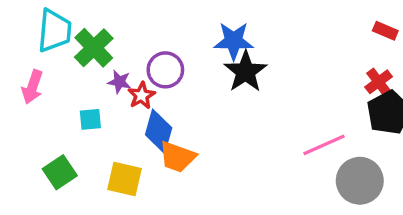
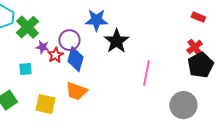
blue star: (234, 41) -> (96, 20), moved
blue diamond: (159, 131) -> (75, 59), moved
pink line: (324, 145) -> (146, 73), moved, turned -55

